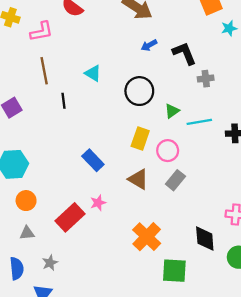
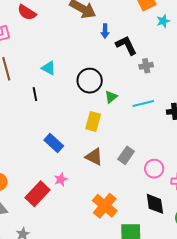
blue arrow: (149, 45) -> (105, 31), moved, turned -56
black line: (63, 101) -> (35, 94), moved
green triangle: (172, 111) -> (111, 97), moved
pink circle: (168, 151) -> (154, 169), moved

